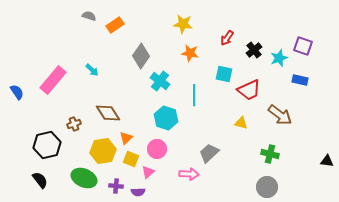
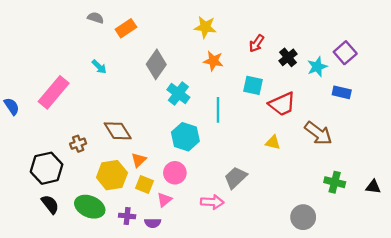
purple square: (303, 46) -> (345, 53), turned 30
cyan arrow: (92, 70) -> (99, 67), moved
green cross: (270, 154) -> (335, 182), moved
black semicircle: (40, 180) -> (50, 204), moved

